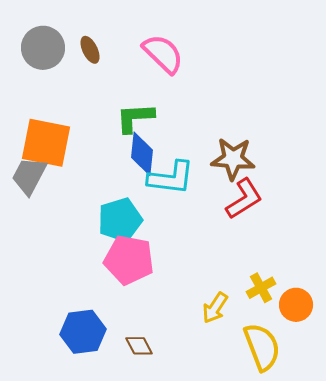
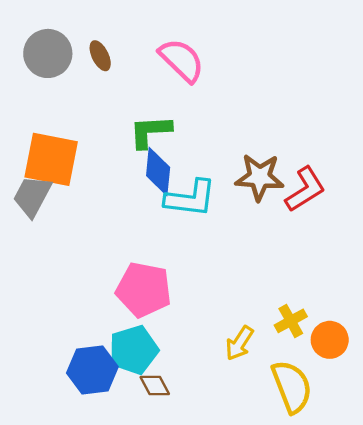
red L-shape: (244, 199) -> (305, 189), moved
cyan pentagon: (120, 220) -> (134, 350), moved

